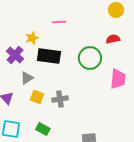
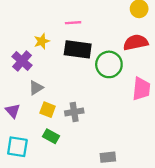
red semicircle: (113, 39) -> (136, 42), size x1.5
black rectangle: (49, 56) -> (78, 49), moved
green rectangle: (43, 129) -> (51, 136), moved

